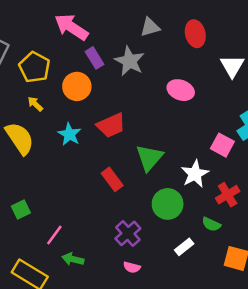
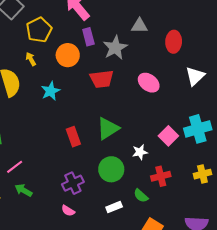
red trapezoid: (111, 125) -> (102, 79), moved
white star: (195, 174) -> (140, 152), size x0.7

